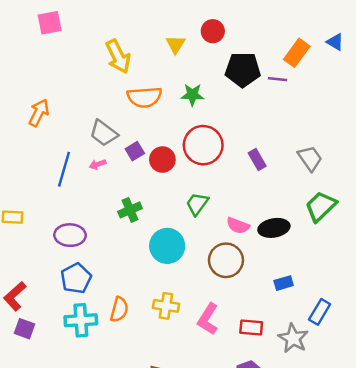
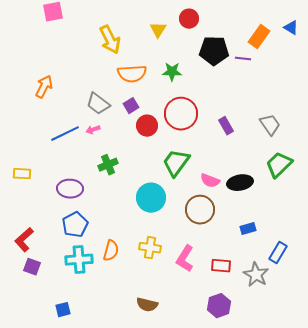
purple square: (135, 151) -> (131, 106), moved
blue line: (64, 169) -> (65, 134), turned 48
green trapezoid: (197, 204) -> (176, 163), size x1.4
green cross: (130, 210) -> (108, 165), moved

